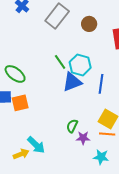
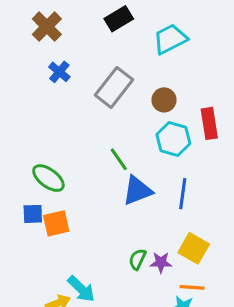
cyan hexagon: (80, 65) -> (173, 139), moved
orange line: (107, 134) -> (192, 287), moved
purple star: (83, 138) -> (161, 262), moved

